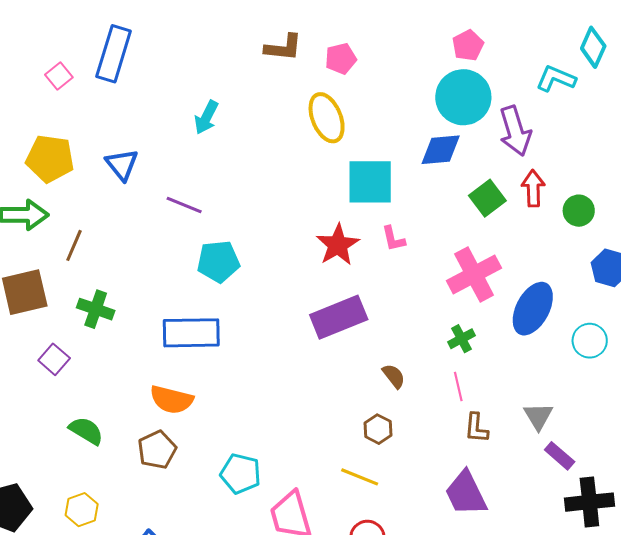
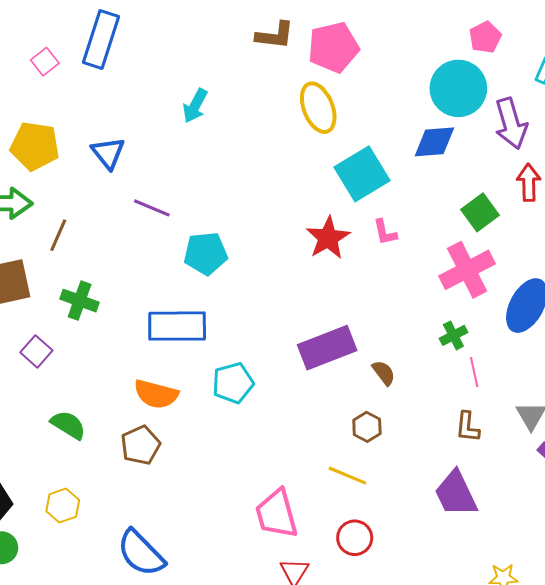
pink pentagon: (468, 45) -> (485, 37), moved
pink pentagon: (341, 59) -> (333, 47), size x1.6
cyan square: (370, 182) -> (362, 174), turned -32
green square: (487, 198) -> (480, 212), moved
purple line: (184, 205) -> (152, 208), moved
purple rectangle: (339, 317) -> (327, 348), moved
pink line: (458, 387) -> (474, 372), moved
cyan pentagon: (241, 474) -> (233, 383), moved, turned -30

